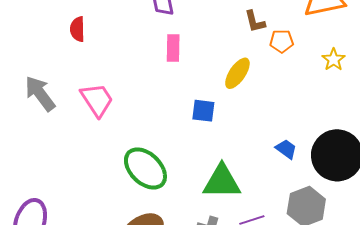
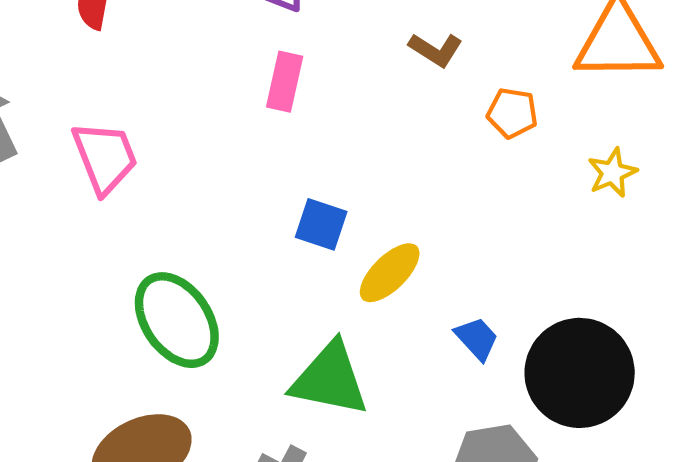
brown L-shape: (255, 22) -> (436, 50), moved, turned -55
yellow ellipse: (237, 73) -> (390, 273), moved

